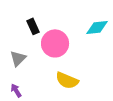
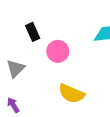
pink circle: (55, 43) -> (58, 51), size x0.7

